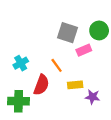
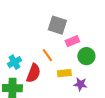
green circle: (99, 30) -> (86, 56), moved
cyan cross: (21, 63) -> (14, 62), moved

